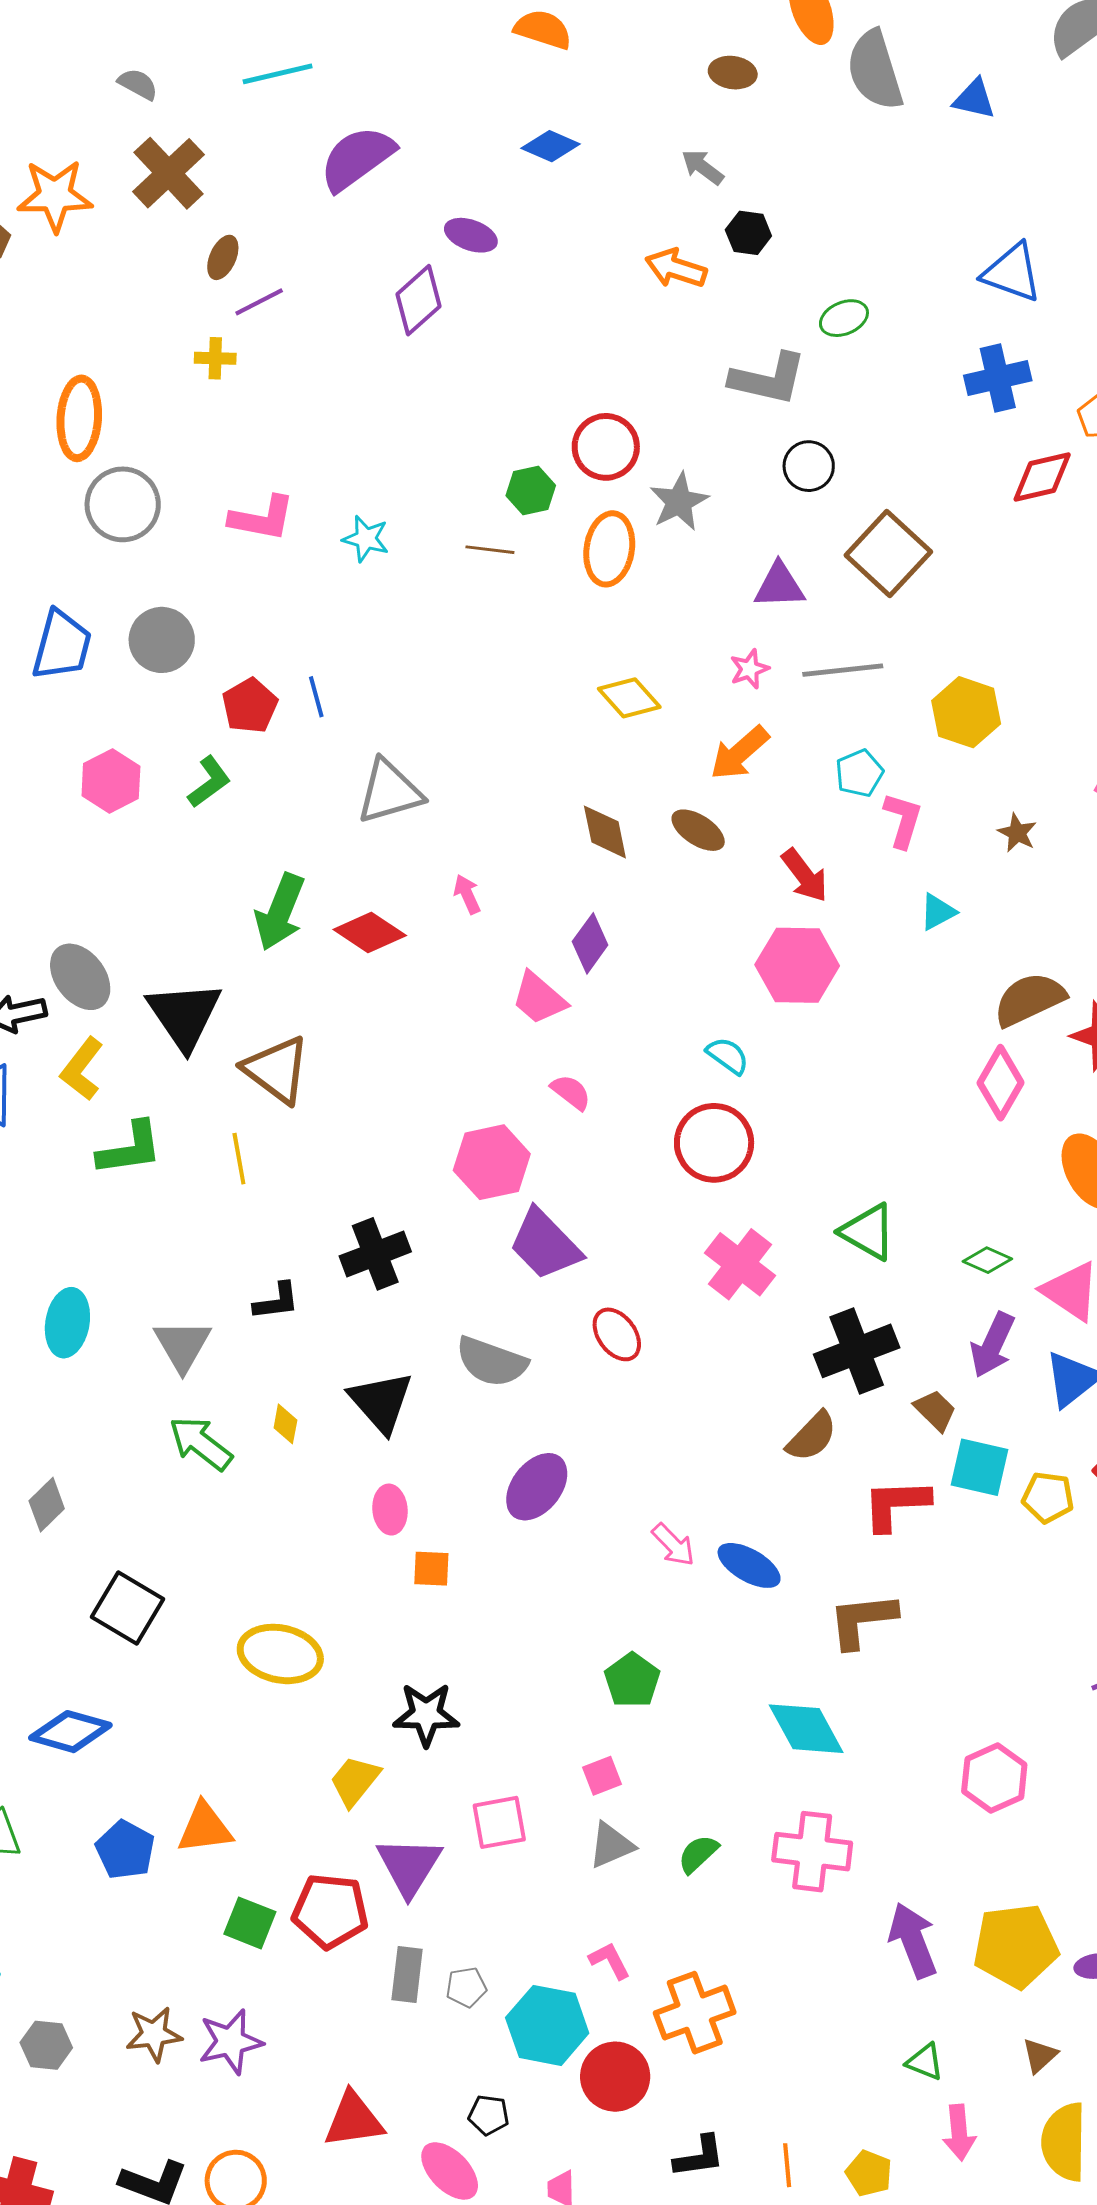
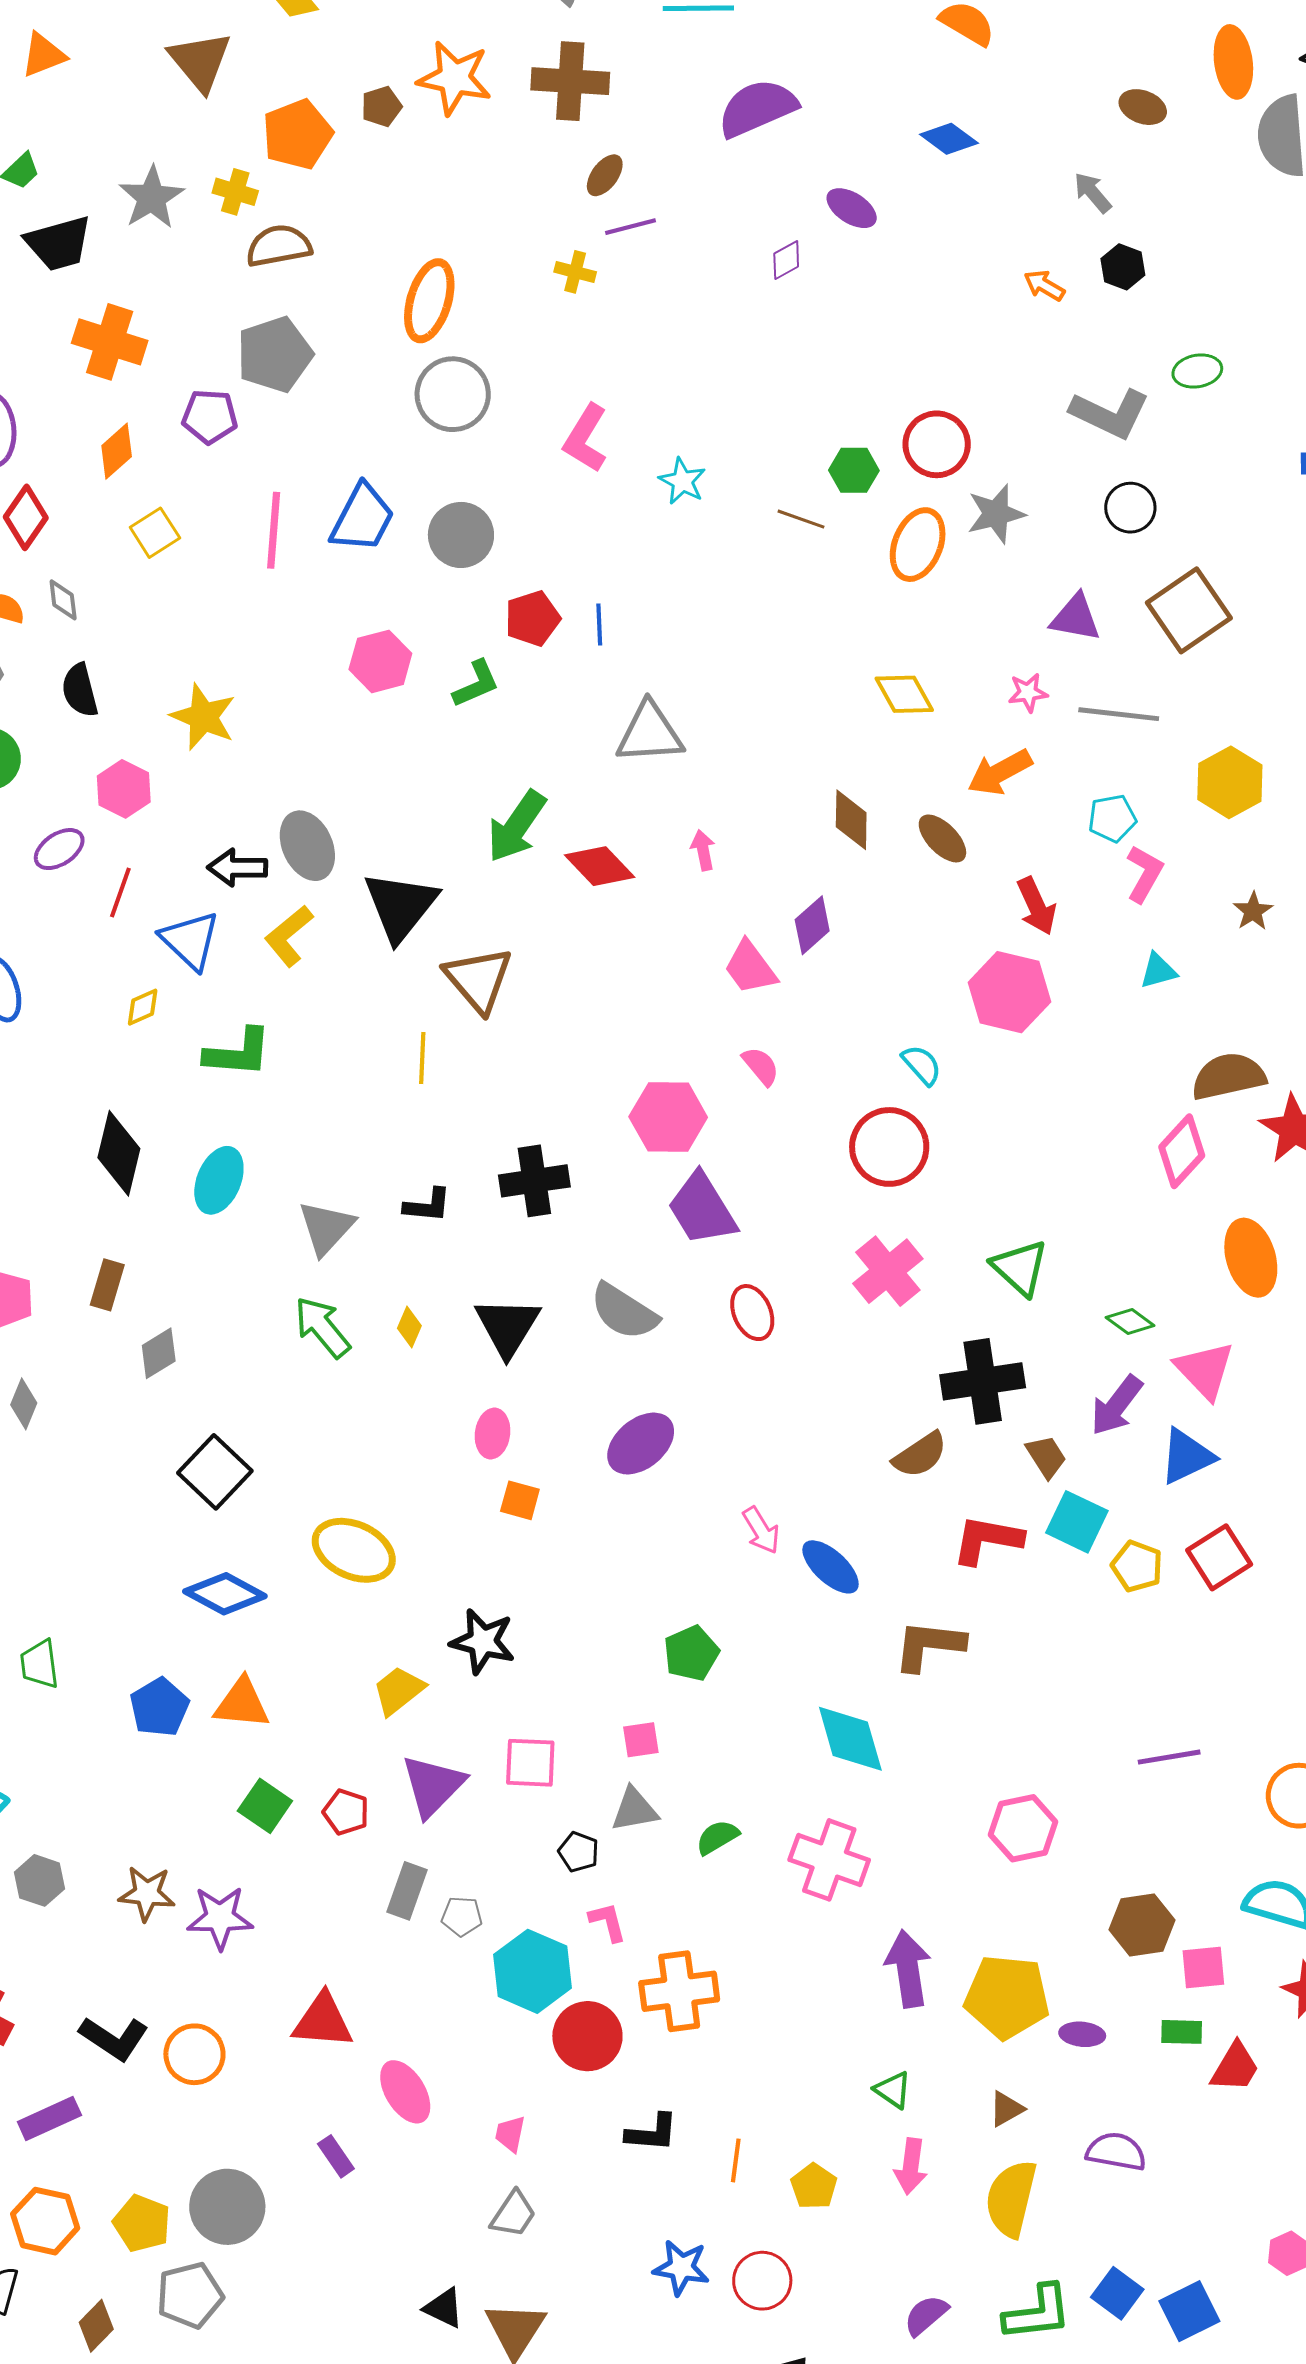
brown cross: (169, 173) -> (570, 81), turned 34
orange arrow: (676, 268) -> (1044, 285), size x0.7
purple diamond: (419, 300) -> (786, 260), size x0.6
pink L-shape: (262, 518) -> (586, 438), turned 98
green L-shape: (130, 1149) -> (238, 1053), moved
blue diamond: (70, 1732) -> (225, 1594), moved
red pentagon: (330, 1911) -> (346, 1812), size x0.6
black pentagon: (489, 2115) -> (579, 1852), moved

